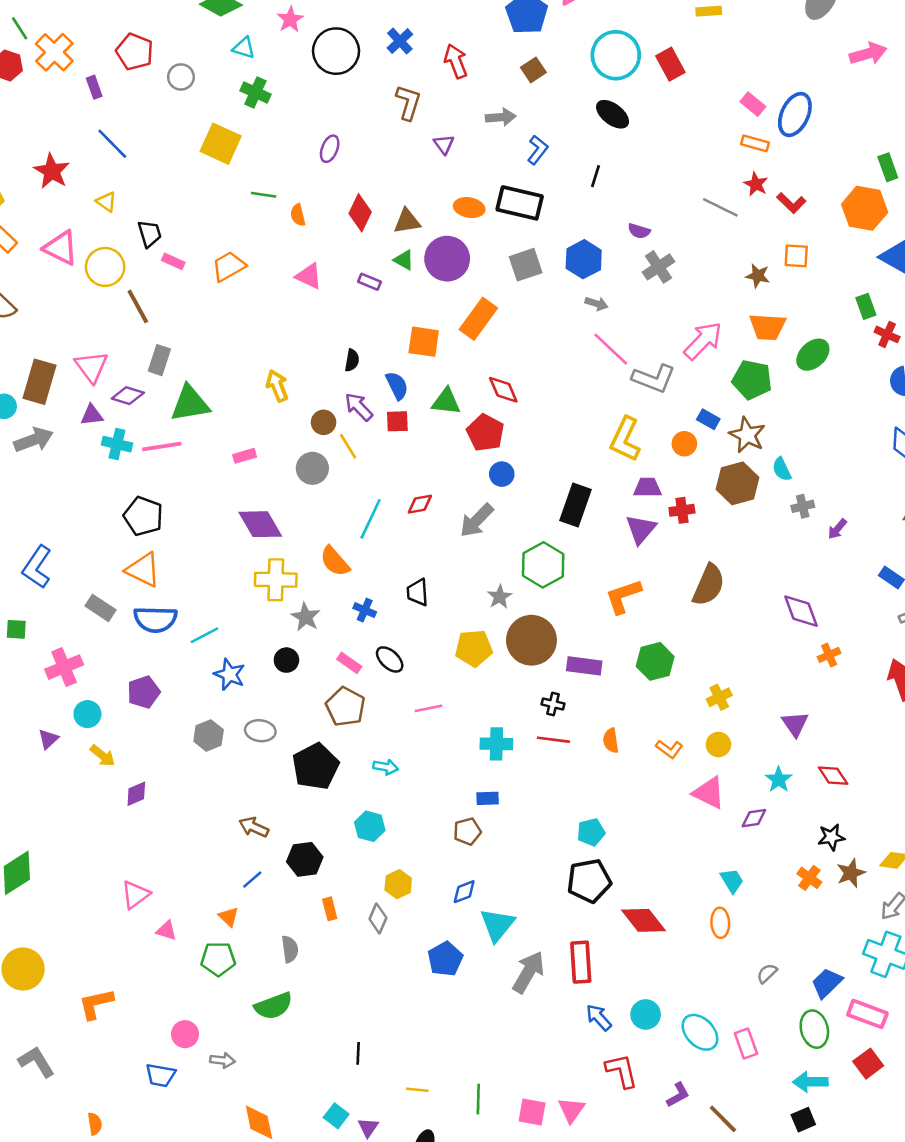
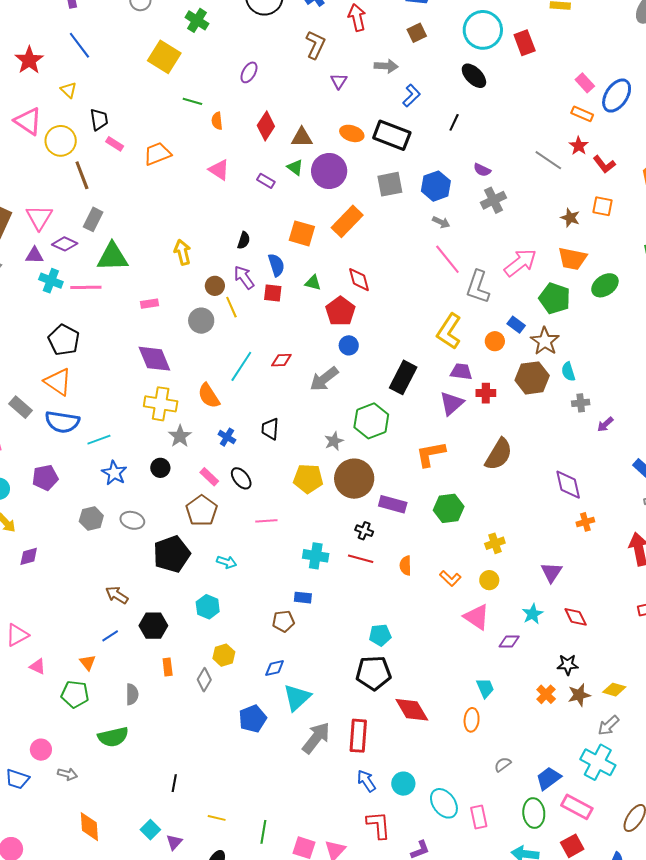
gray L-shape: (654, 378) -> (478, 287), turned 80
green triangle: (446, 402) -> (313, 283), size x0.7

